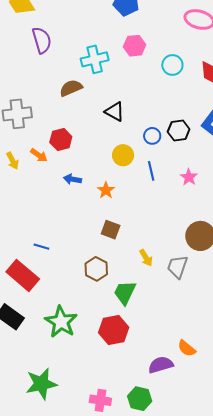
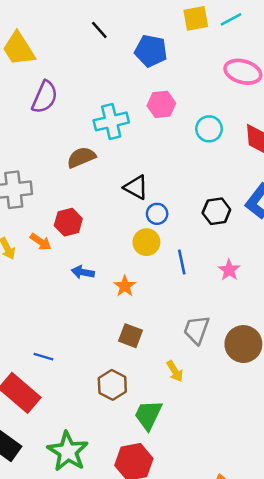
purple semicircle: (42, 40) -> (45, 97), turned 40
blue circle: (152, 136) -> (157, 214), moved
gray trapezoid: (177, 267) -> (196, 330), moved

